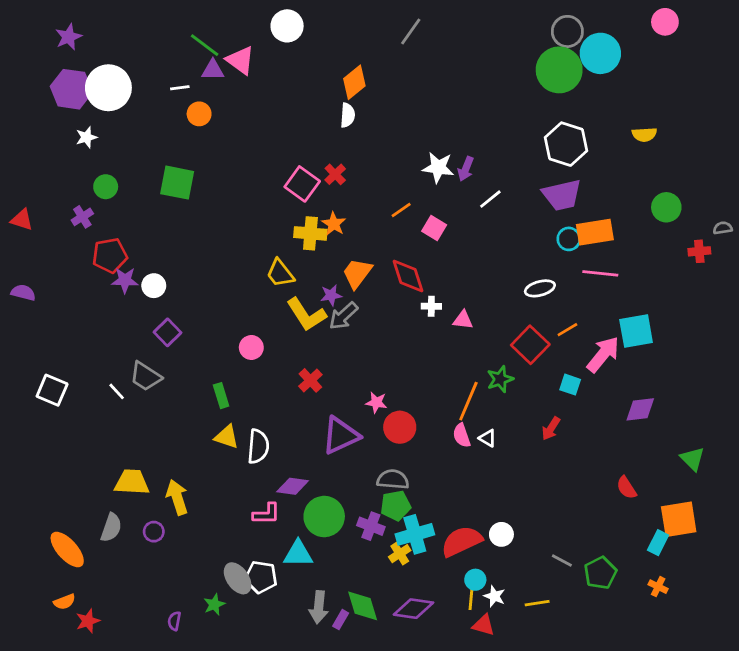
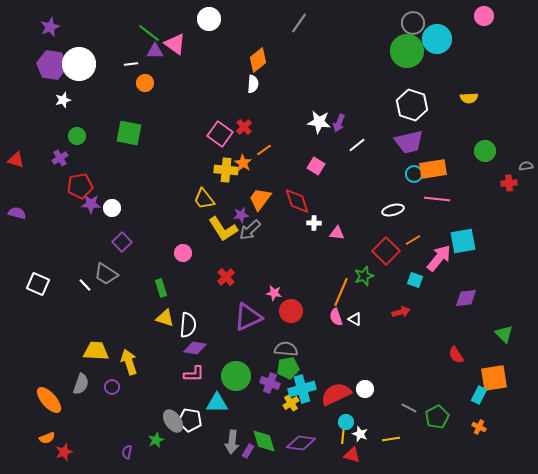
orange line: (401, 210) -> (264, 150), moved
red arrow: (551, 429) -> (401, 312), turned -138
purple diamond: (293, 486) -> (195, 348), moved

